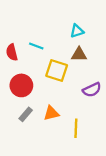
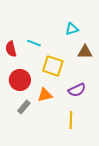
brown triangle: (79, 54) -> (85, 52), moved
purple semicircle: (92, 90) -> (77, 90), moved
orange triangle: (51, 113) -> (45, 95), moved

